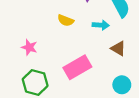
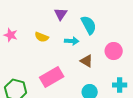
pink star: (29, 47) -> (11, 35), moved

